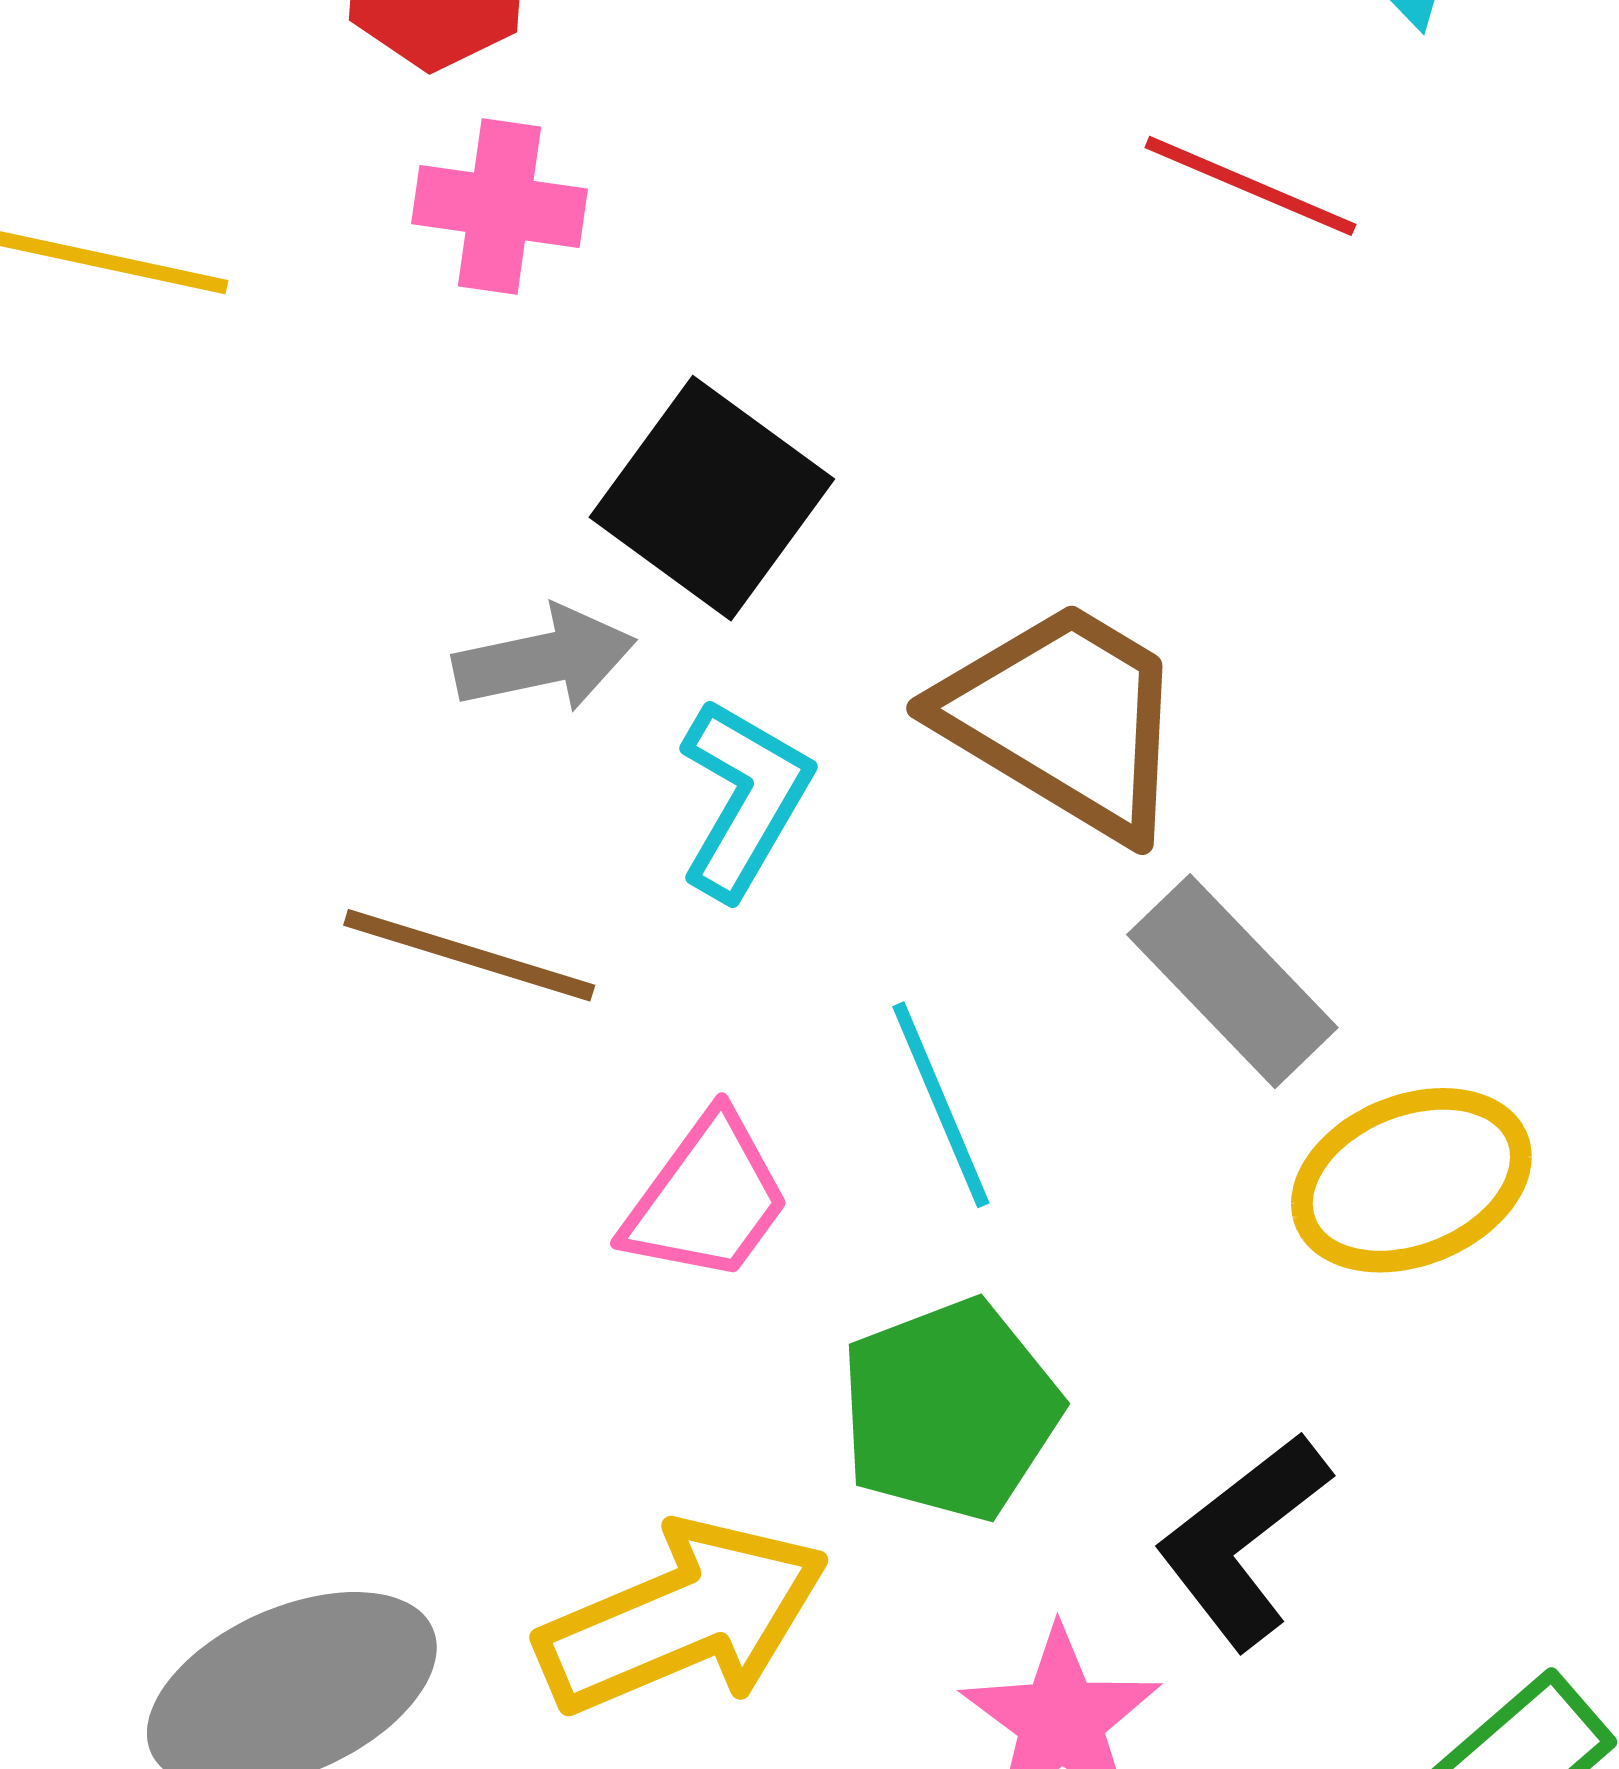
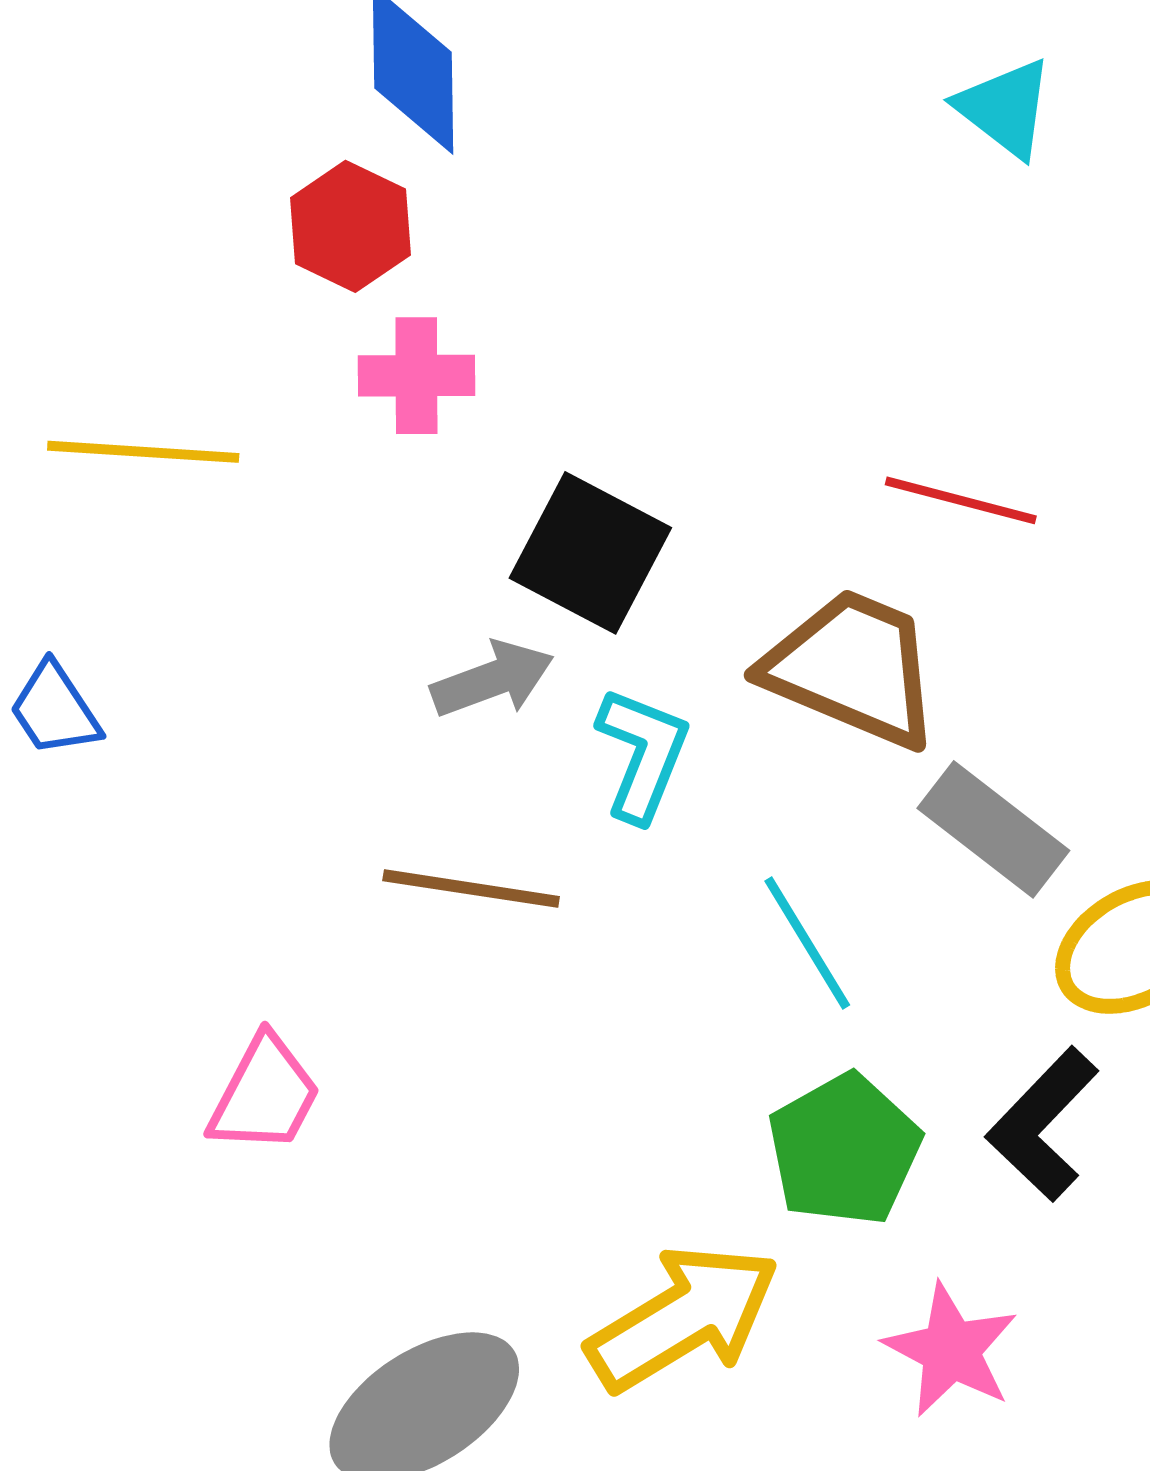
red line: (1250, 186) -> (961, 500), moved
pink trapezoid: (707, 1199) -> (265, 1095), moved
black L-shape: (1243, 1540) -> (1043, 1124), moved

